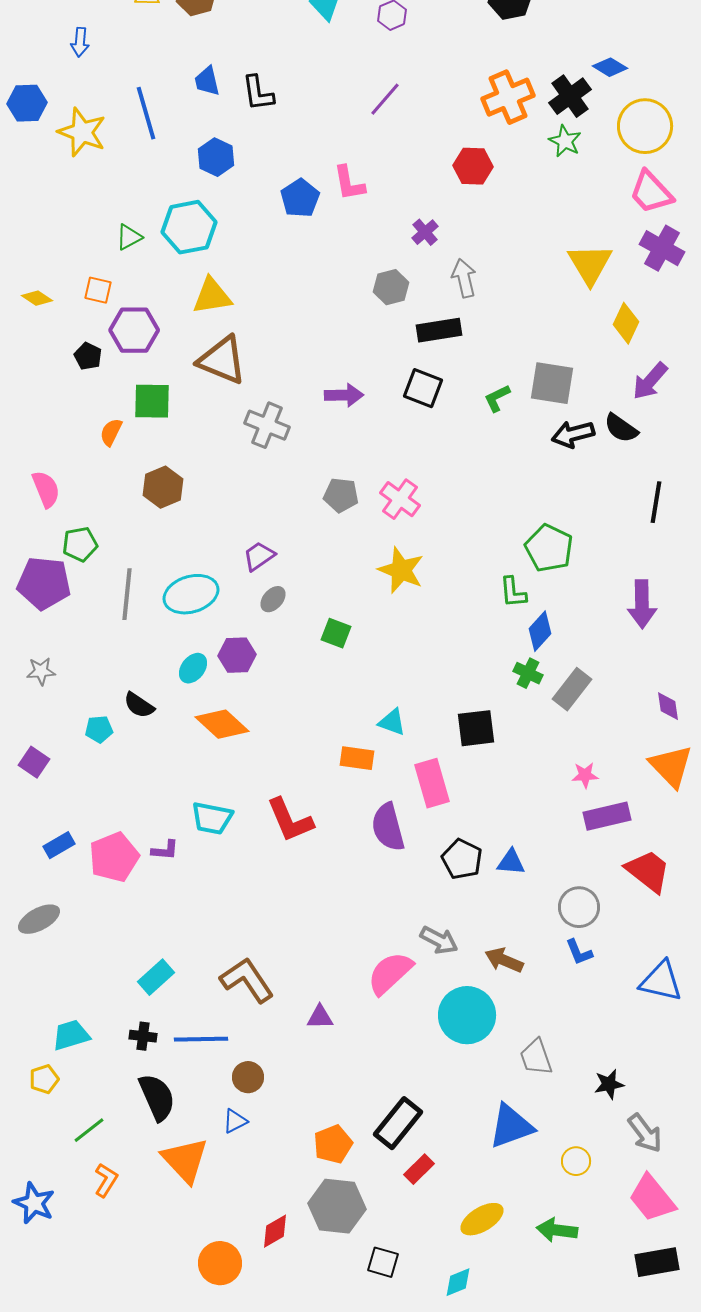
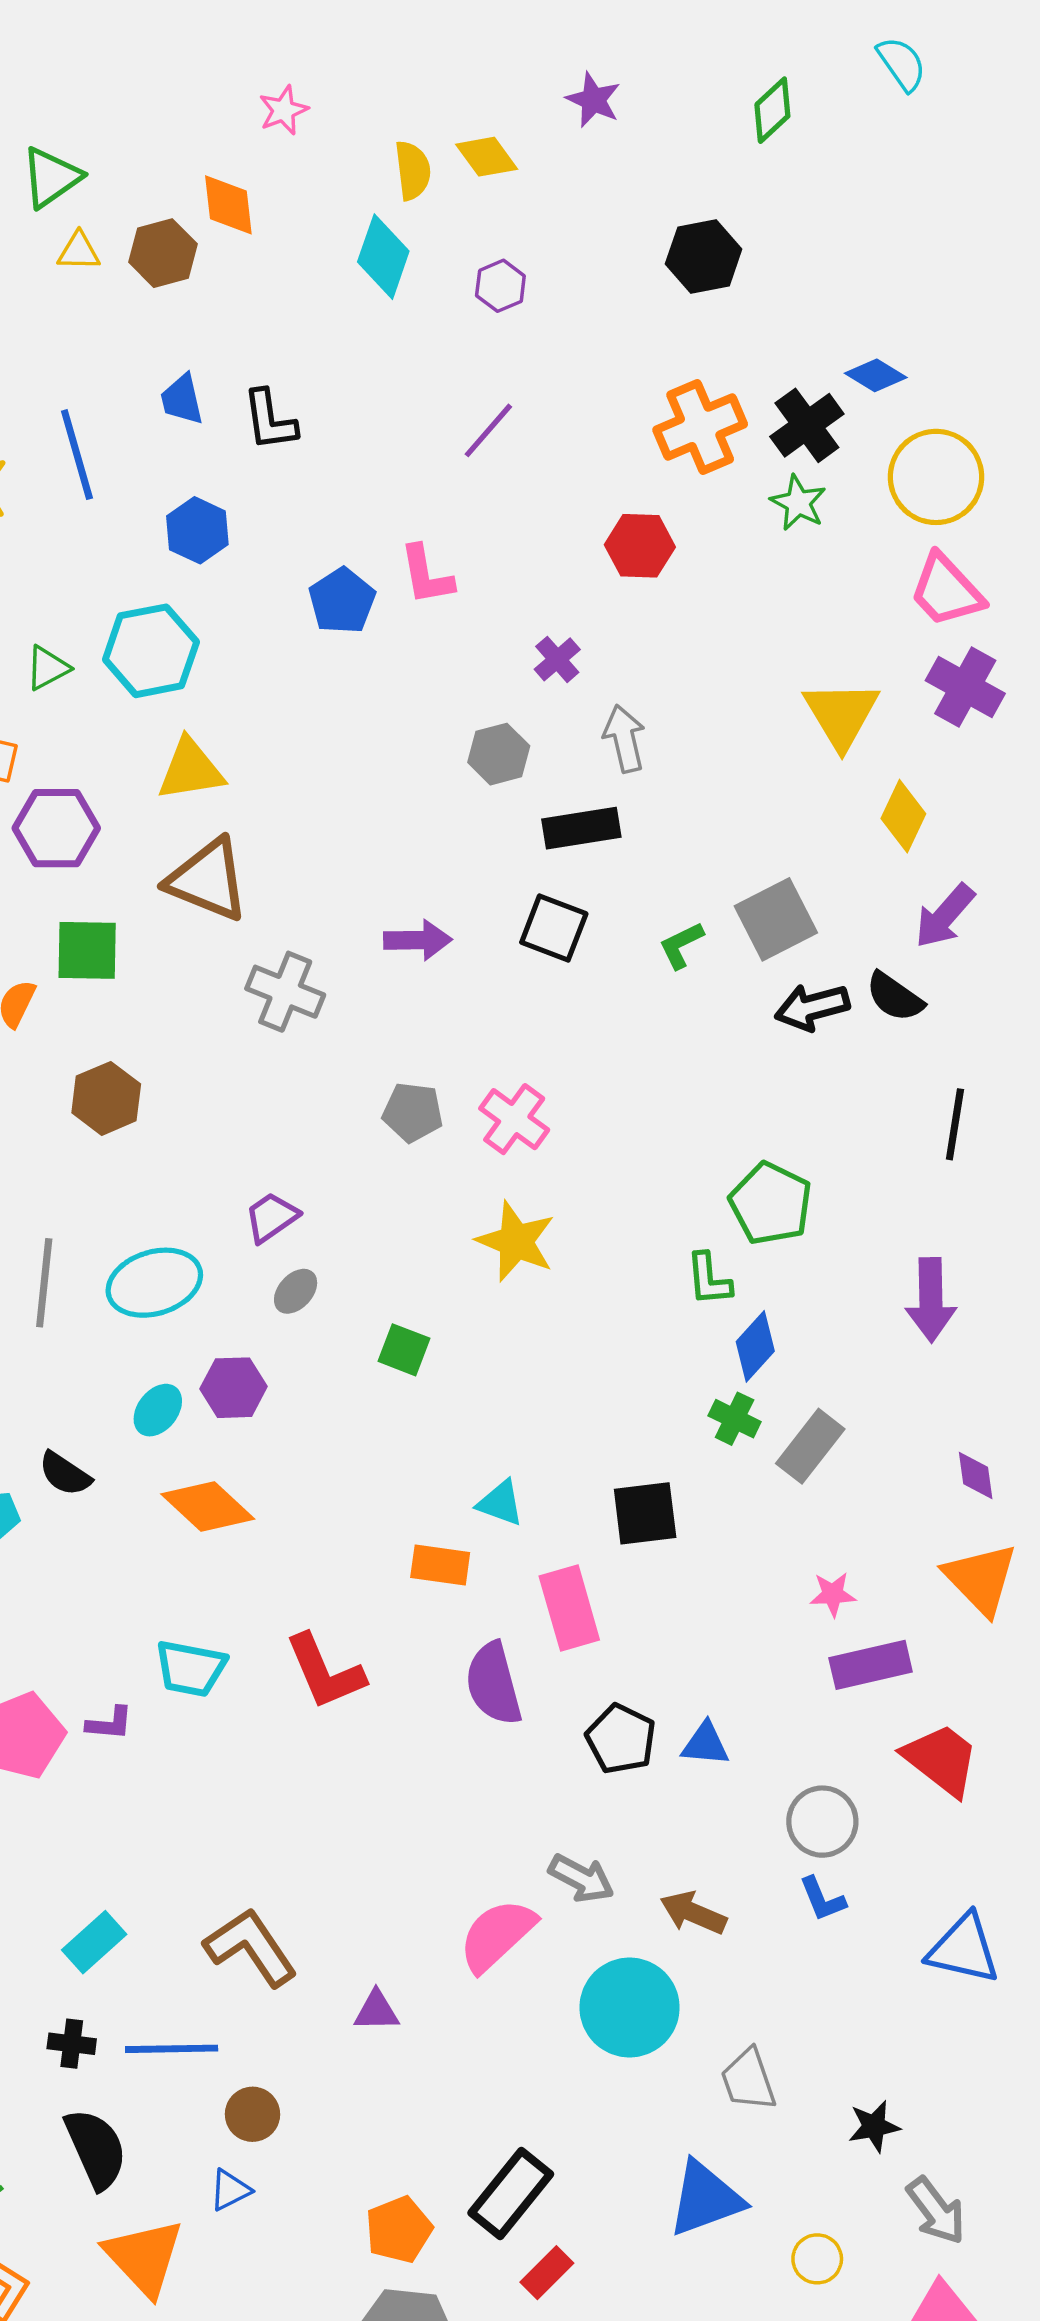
gray square: (552, 383) -> (776, 919), turned -36

